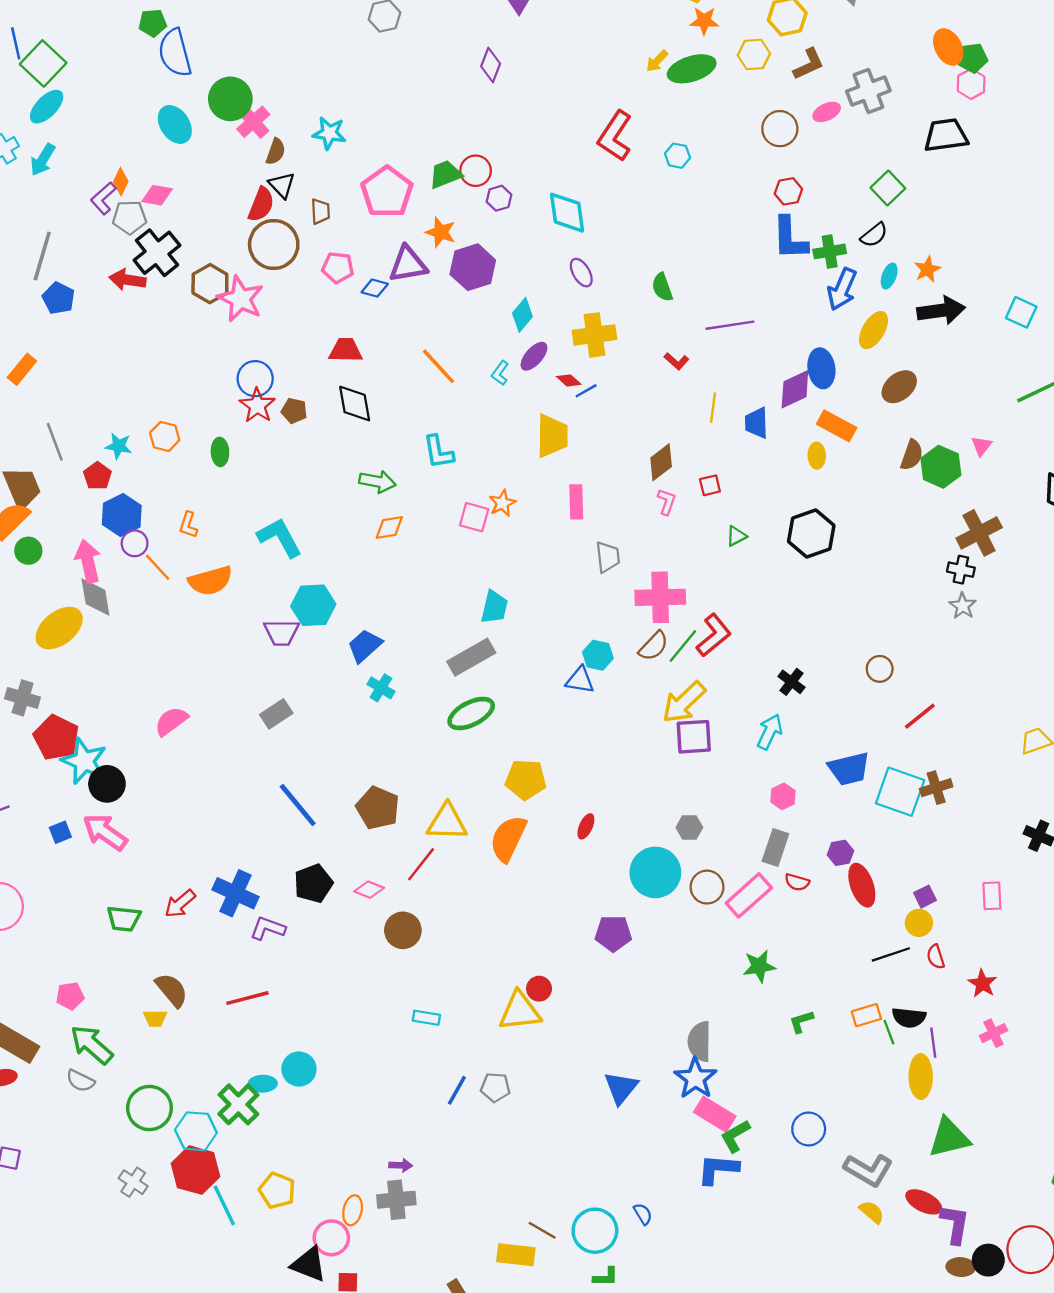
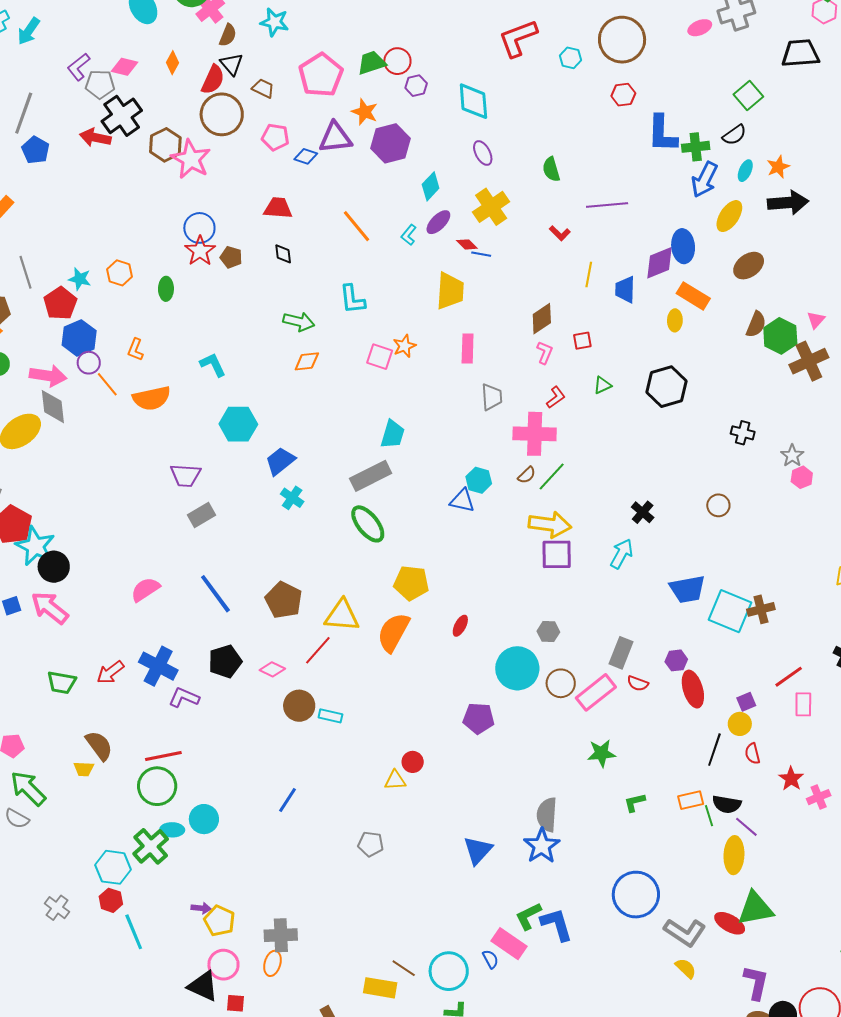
brown circle: (780, 129) -> (622, 40), moved, size x1.5
red L-shape: (615, 136) -> (518, 38), turned 33
orange diamond: (121, 182) -> (172, 63), moved
red hexagon: (788, 191) -> (623, 95), moved
brown trapezoid: (320, 211) -> (263, 88), turned -65
yellow cross: (594, 335) -> (491, 207), turned -30
blue line: (586, 391) -> (481, 254), turned 36
black diamond: (355, 404) -> (283, 254), size x0.6
red pentagon: (97, 476) -> (60, 303), size x1.4
brown cross: (979, 533) -> (809, 361), moved
cyan L-shape: (280, 538) -> (213, 365), size x0.7
pink arrow: (88, 561) -> (48, 376), turned 108
black cross: (961, 570) -> (743, 433), moved
purple trapezoid: (281, 632) -> (186, 475), moved
red L-shape: (714, 635) -> (556, 397), moved, size x0.6
brown semicircle: (654, 646) -> (527, 475), size x0.7
yellow arrow: (684, 702) -> (550, 525), turned -132
green ellipse: (471, 714) -> (368, 524), turned 75
red line: (920, 716) -> (789, 677), moved
pink semicircle: (171, 721) -> (145, 589), moved
pink hexagon: (783, 796) -> (802, 477), moved
black line: (891, 954) -> (714, 750), turned -56
yellow triangle: (520, 1011) -> (395, 780), size x0.6
cyan rectangle: (426, 1018) -> (330, 716), moved
pink cross: (993, 1033) -> (819, 797), moved
purple line: (933, 1043) -> (746, 827), turned -45
blue line: (457, 1090) -> (287, 800), moved
green circle: (149, 1108) -> (157, 786), moved
pink rectangle: (715, 1114) -> (509, 944), moved
blue circle: (809, 1129) -> (636, 895), size x1.6
green L-shape: (735, 1136) -> (528, 916), moved
purple arrow: (401, 1165) -> (201, 908), moved
blue L-shape: (718, 1169) -> (557, 924), turned 66
red hexagon: (196, 1170) -> (111, 900), size x0.6
yellow pentagon: (277, 1191) -> (219, 921), moved
red ellipse: (924, 1202) -> (730, 923), moved
orange ellipse: (353, 1210) -> (272, 963), moved

